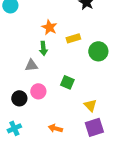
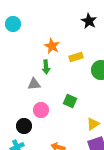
black circle: (19, 98) -> (24, 126), moved
yellow triangle: (90, 105) -> (93, 124), turned 40

